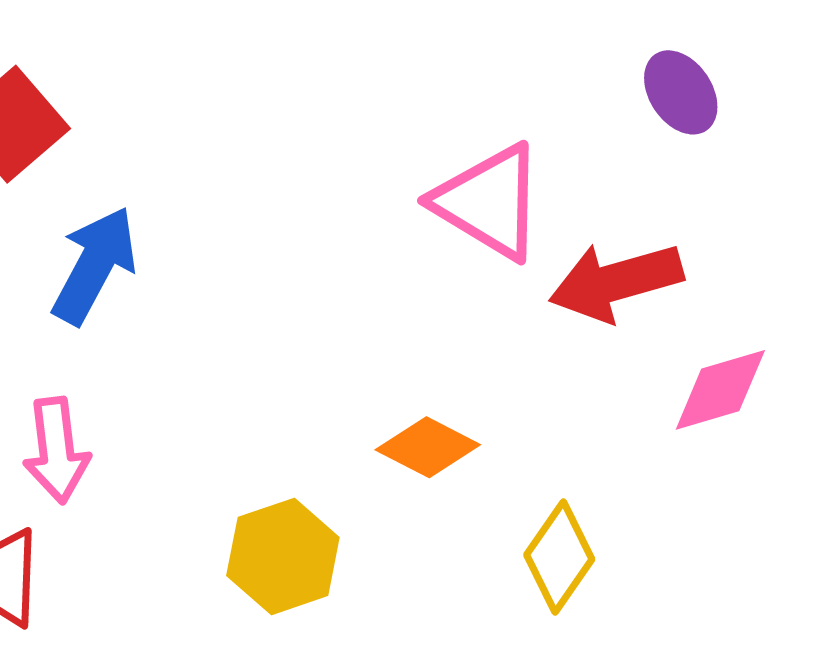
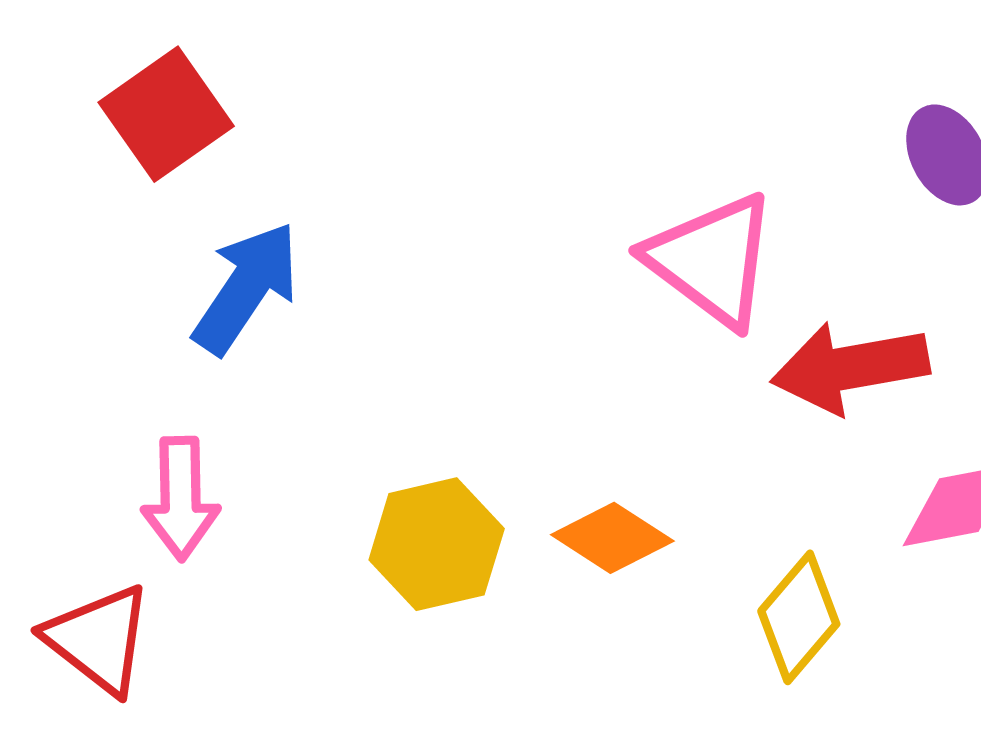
yellow hexagon: (283, 556) -> (437, 544), moved
yellow diamond: (559, 557) -> (799, 617), moved

